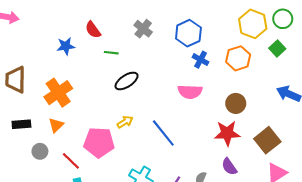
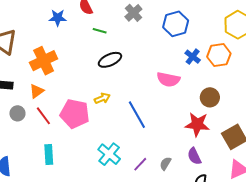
blue cross: (201, 60) -> (193, 57), moved
red line: (71, 161) -> (43, 116), moved

